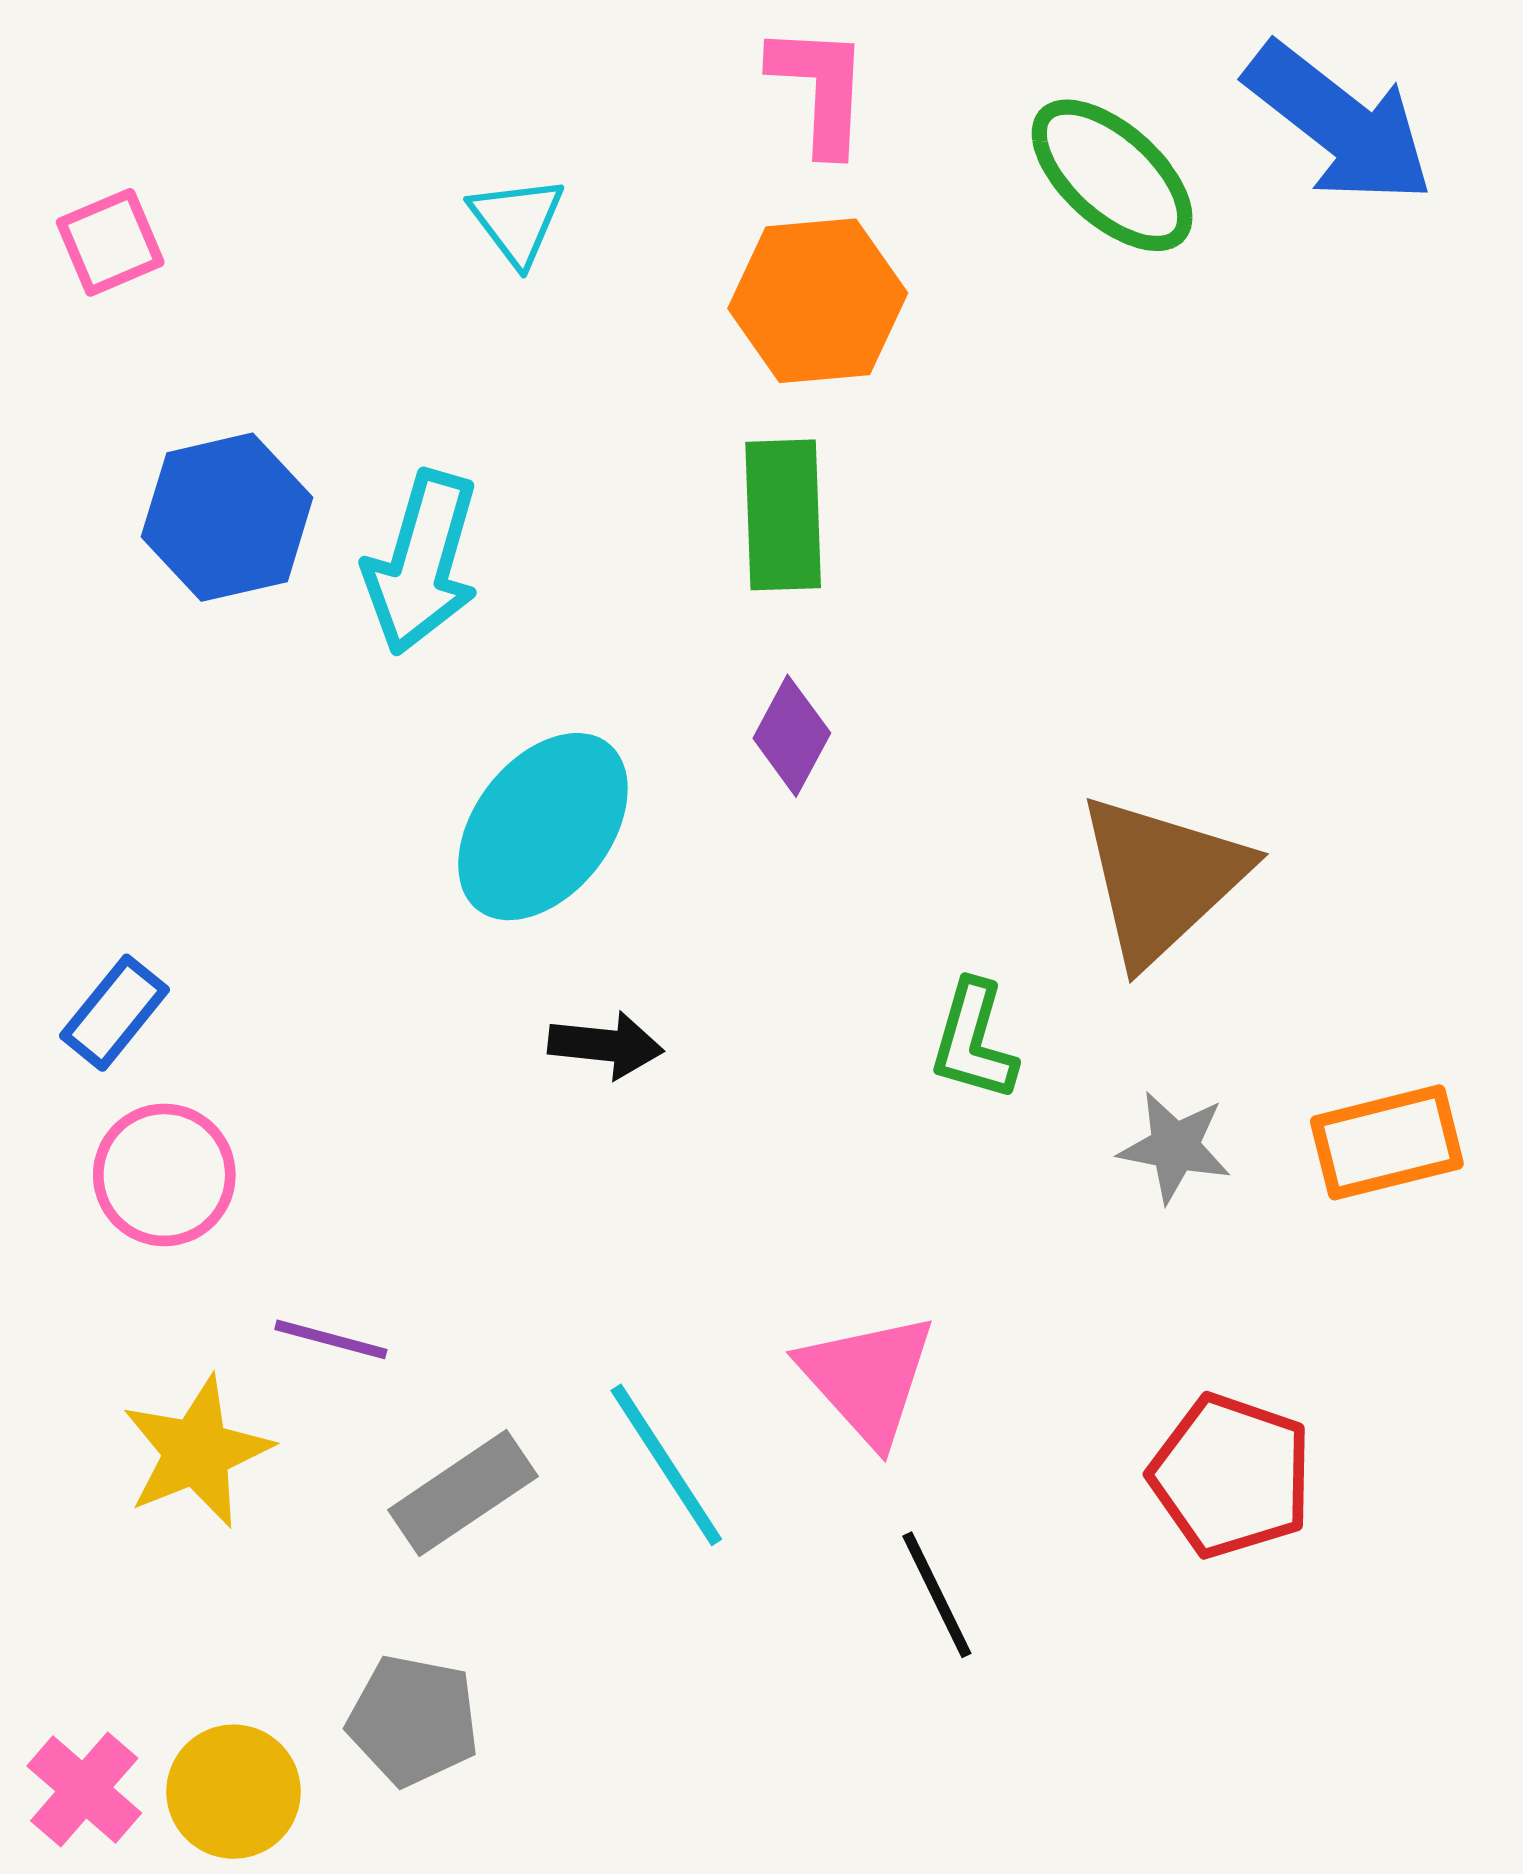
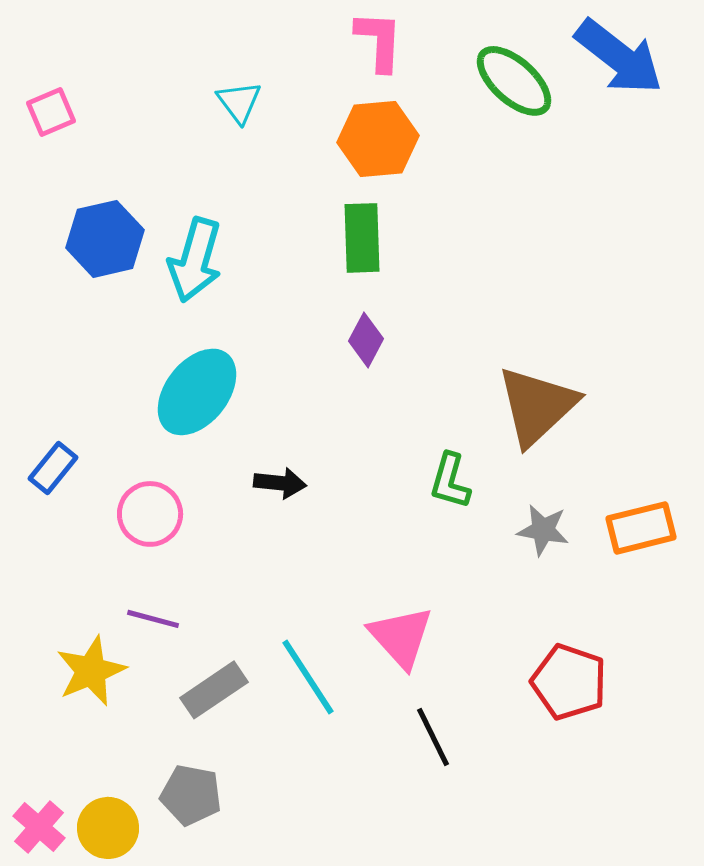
cyan ellipse: (543, 827) -> (197, 392), moved
pink circle: (164, 1175) -> (150, 514), moved

